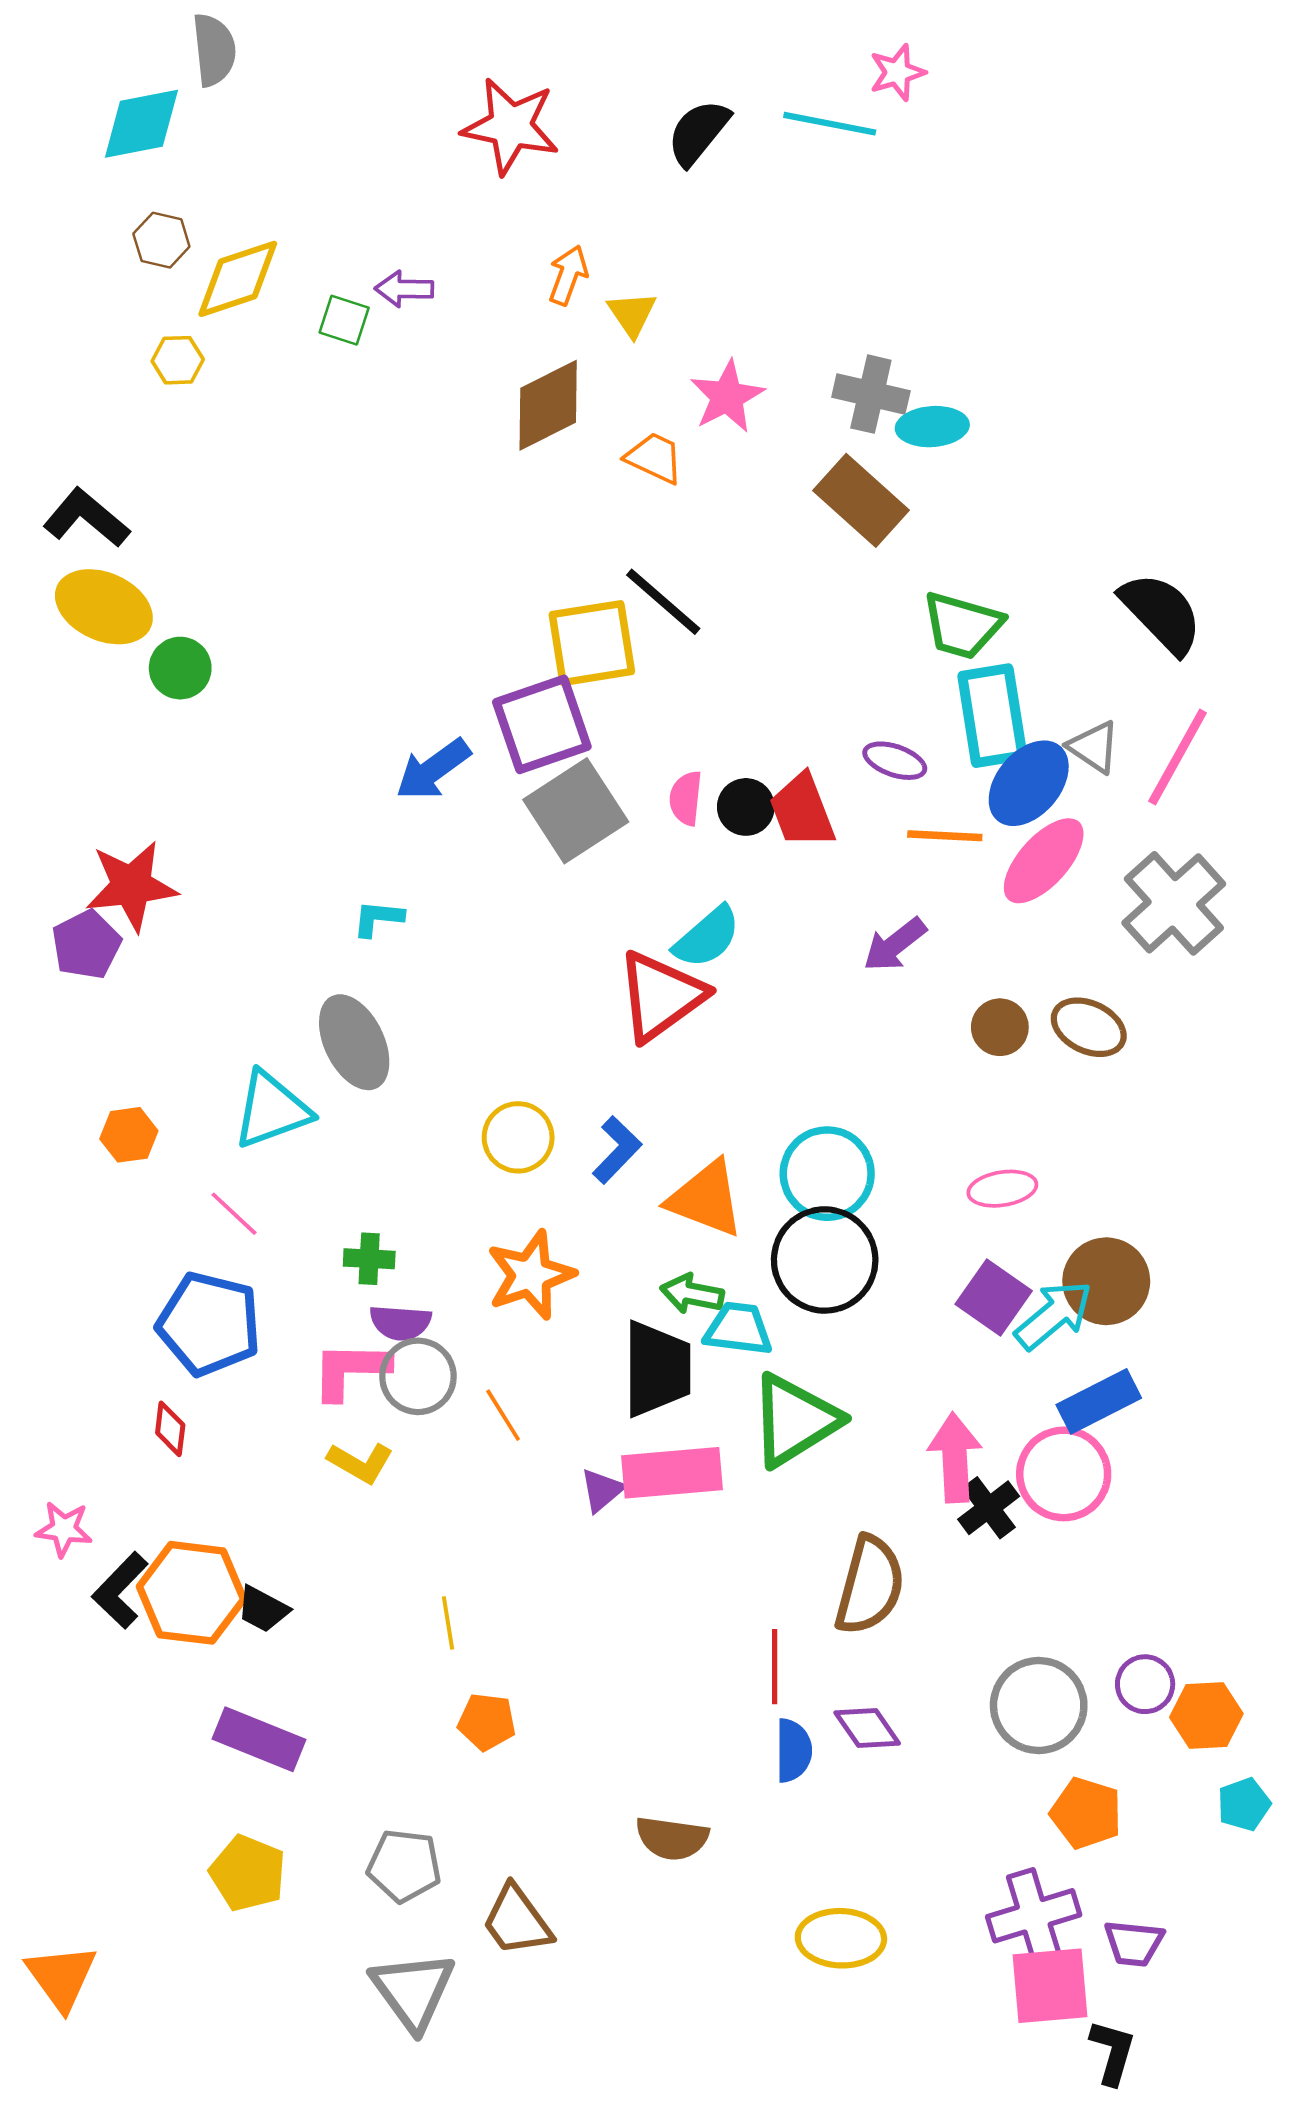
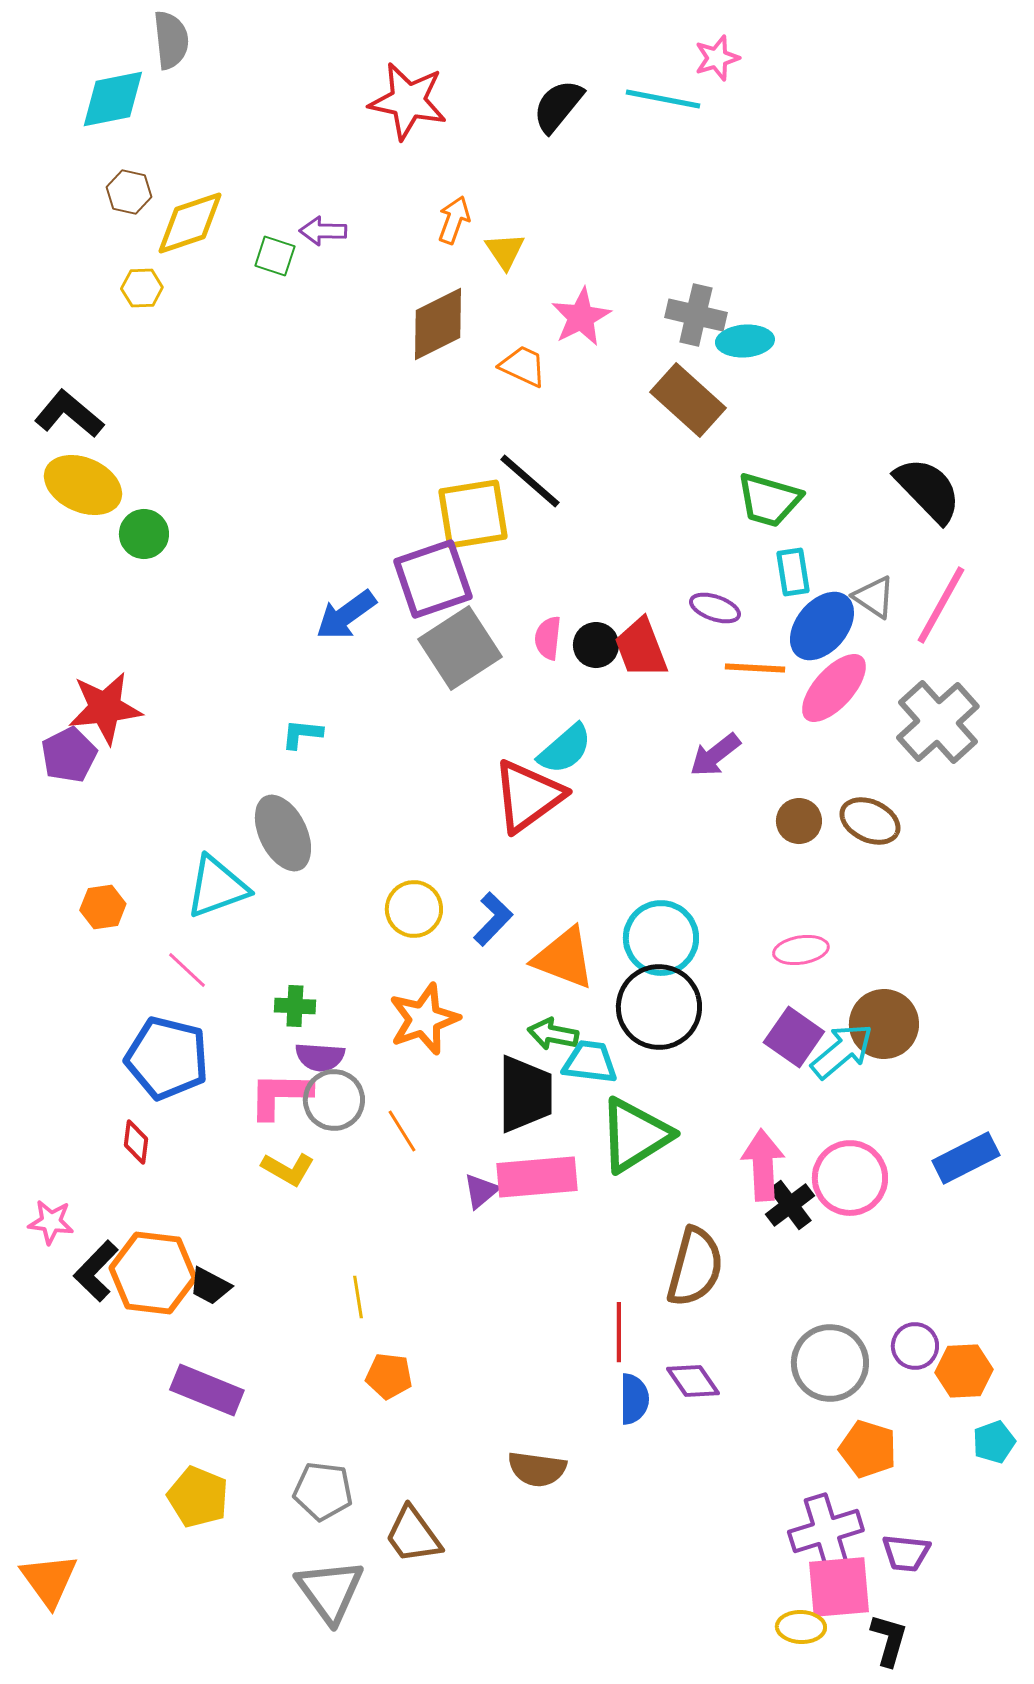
cyan rectangle: (992, 716) -> (793, 572), size x0.6
blue rectangle: (1099, 1401) -> (966, 1158), moved
yellow ellipse: (841, 1938) -> (801, 1627), moved, size x0.7

